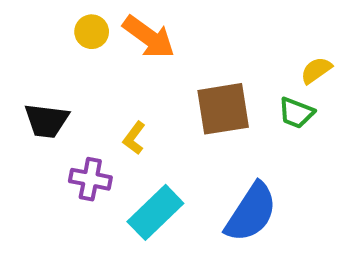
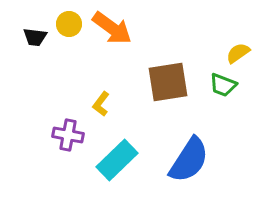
black trapezoid: (46, 121) -> (35, 37), moved, size x0.7

